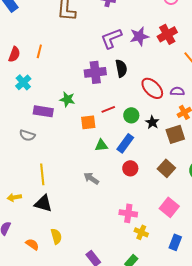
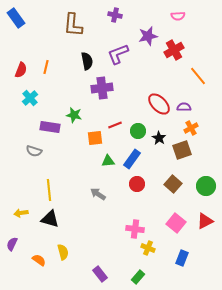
purple star: (139, 36) -> (148, 36), moved
black semicircle: (121, 68) -> (87, 61), moved

